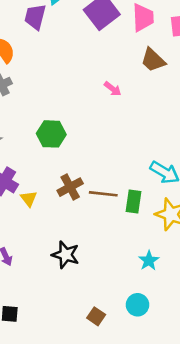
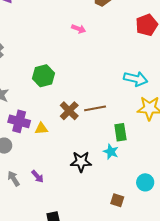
yellow triangle: (29, 199) -> (41, 129), turned -40
green rectangle: (134, 201) -> (120, 132), moved
cyan star: (149, 261) -> (111, 152), moved

